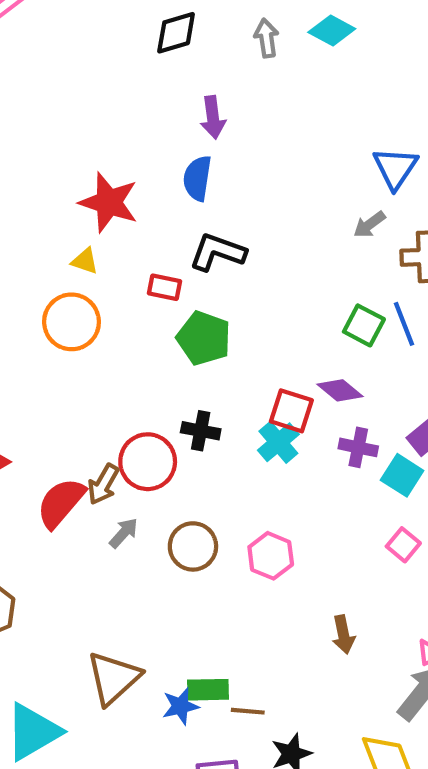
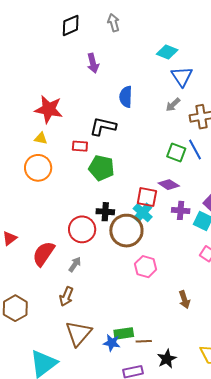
cyan diamond: (332, 30) -> (167, 52), moved
blue semicircle: (197, 178) -> (126, 97), moved
brown arrow: (103, 484) -> (66, 297), moved
brown circle: (193, 546) -> (126, 231), moved, size x1.4
blue star: (180, 706) -> (112, 343), turned 30

